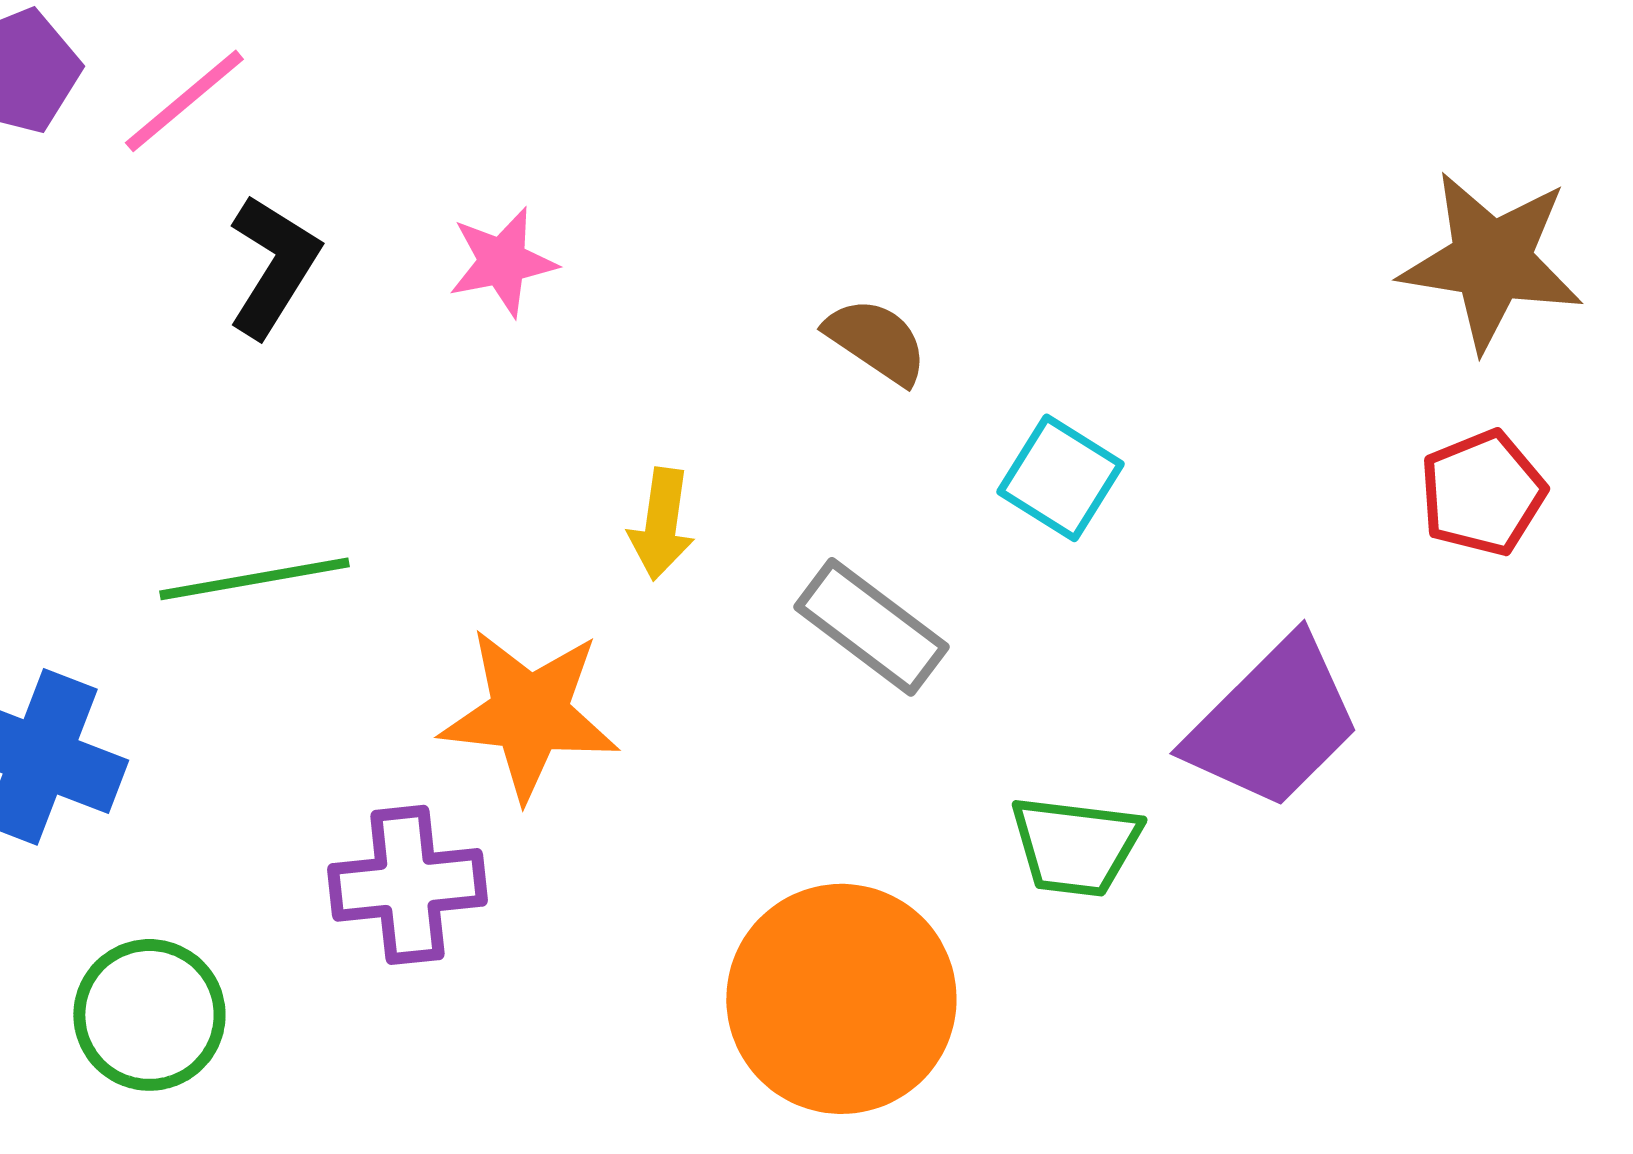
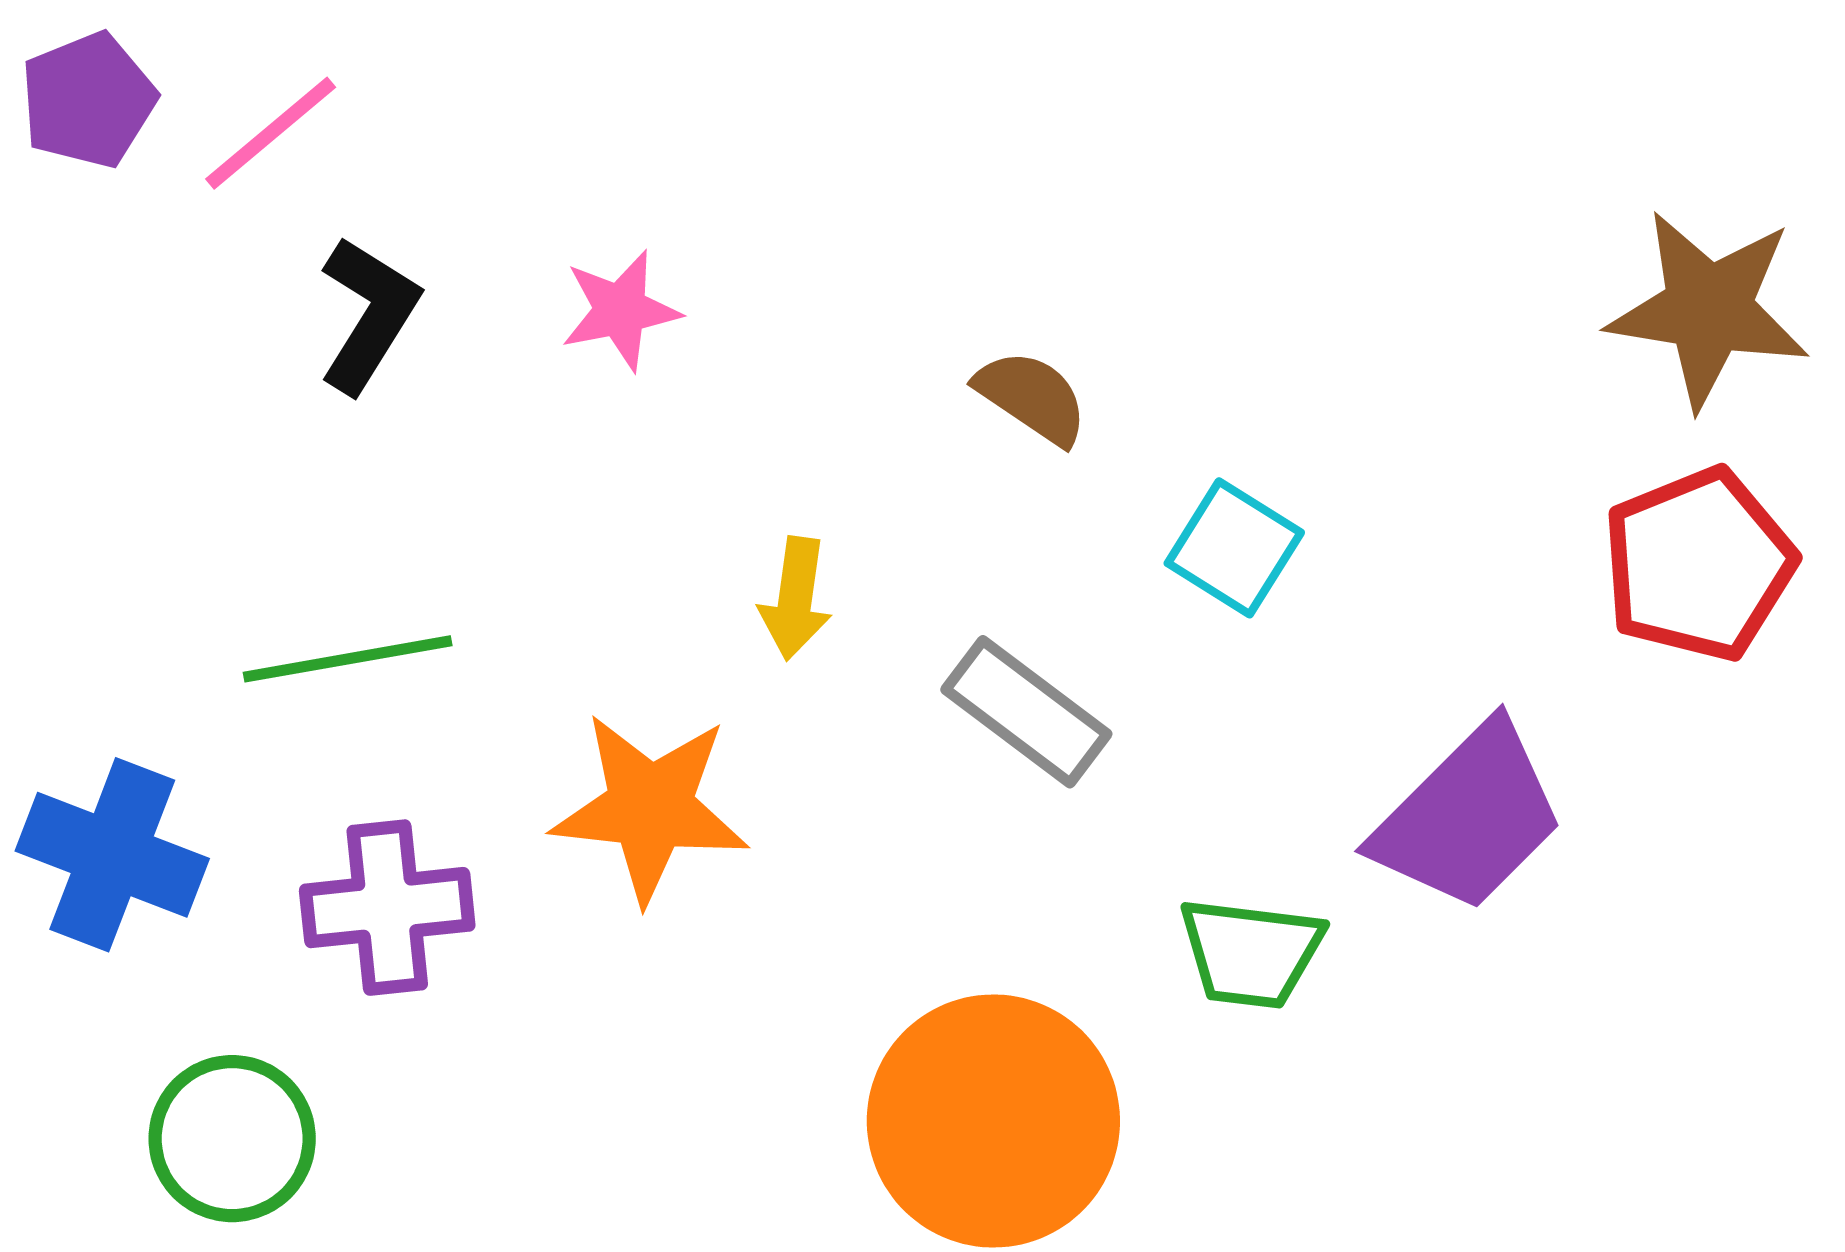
red pentagon: (1482, 493) -> (1699, 564), size x1.4
purple cross: (407, 885) -> (387, 908), moved

